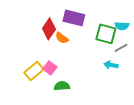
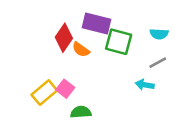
green square: (106, 34) -> (119, 42), moved

